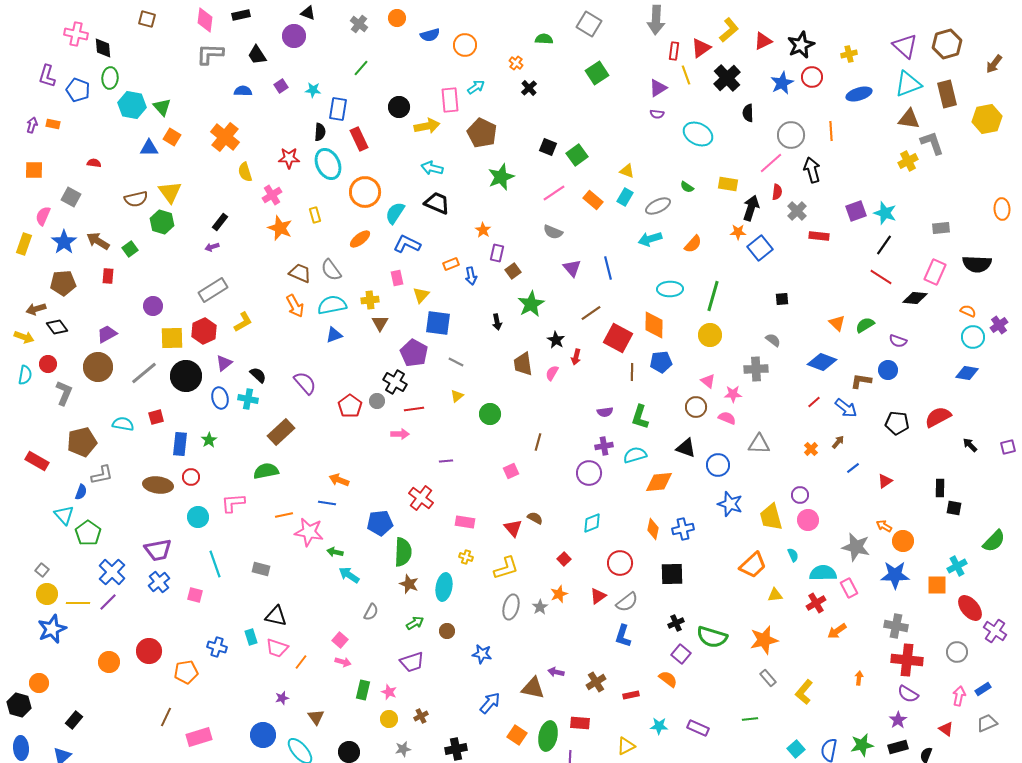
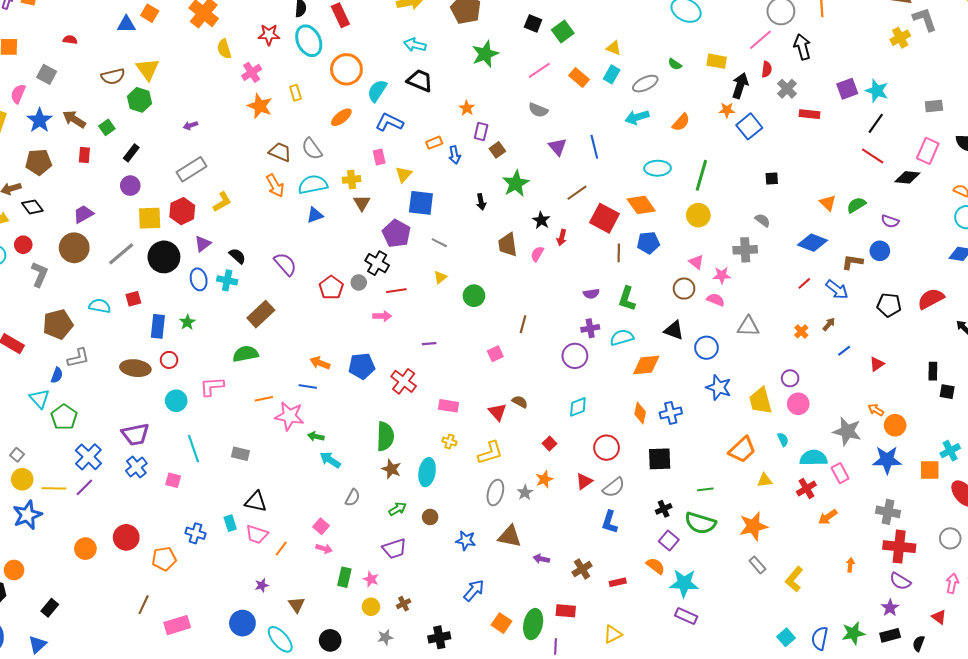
black rectangle: (220, 222) -> (131, 153), moved
orange diamond: (654, 325) -> (641, 205), turned -36
blue pentagon: (380, 523) -> (362, 366), moved
brown triangle: (533, 688) -> (510, 536), moved
green line: (750, 719) -> (705, 489), moved
cyan star: (659, 726) -> (684, 583), moved, size x1.6

